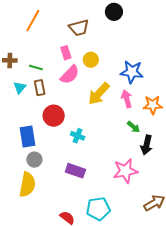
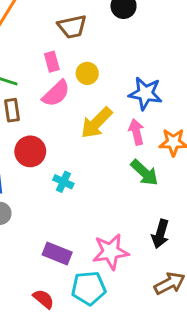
green arrow: (134, 127) -> (145, 173), size x1.5
black arrow: (146, 145) -> (160, 234), moved
purple rectangle: (75, 171) -> (57, 253), moved
pink star: (125, 171) -> (111, 252), moved

